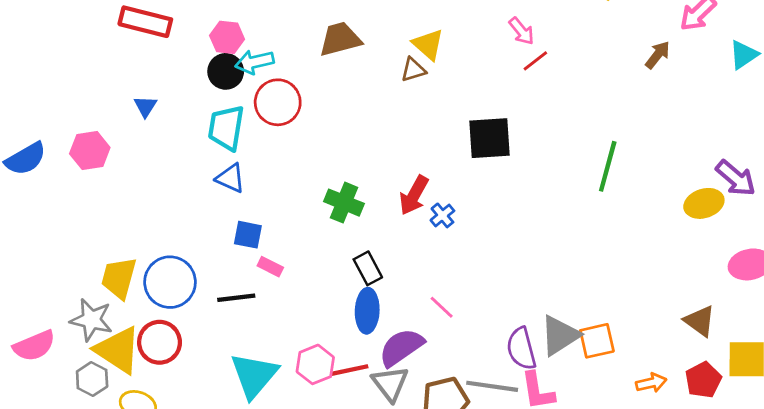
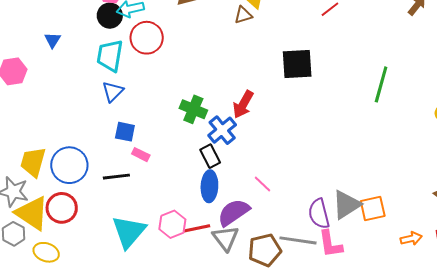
blue triangle: (230, 178) -> (113, 92), turned 50
blue cross: (442, 215) -> (222, 130), moved, size x1.6

